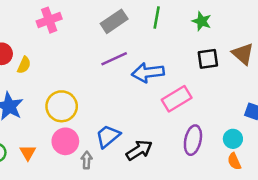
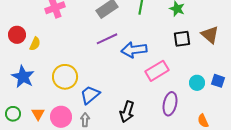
blue trapezoid: (108, 136) -> (90, 95), moved
cyan circle: (233, 139) -> (197, 83), moved
pink circle: (65, 141) -> (61, 117), moved
black arrow: (139, 150) -> (127, 112), turned 140

